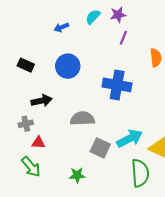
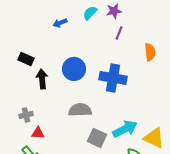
blue circle: (68, 66) -> (74, 69), moved
black arrow: (42, 101) -> (42, 79), moved, turned -84

